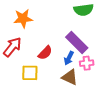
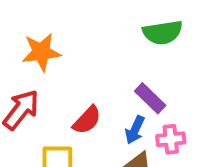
purple rectangle: (77, 43) -> (150, 98), size x0.7

